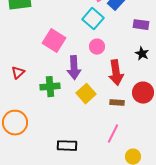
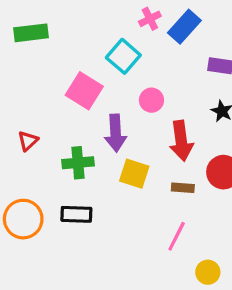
cyan square: (93, 19) -> (123, 56), moved
yellow square: (86, 94) -> (134, 174), turned -30
black rectangle: (67, 146) -> (76, 214), moved

